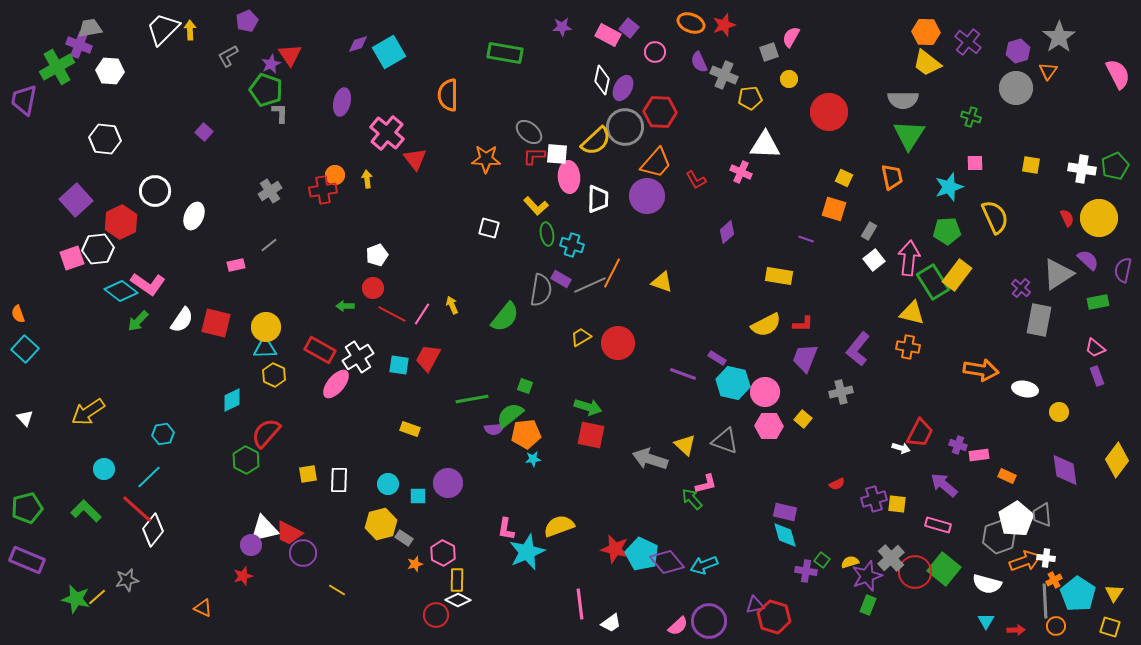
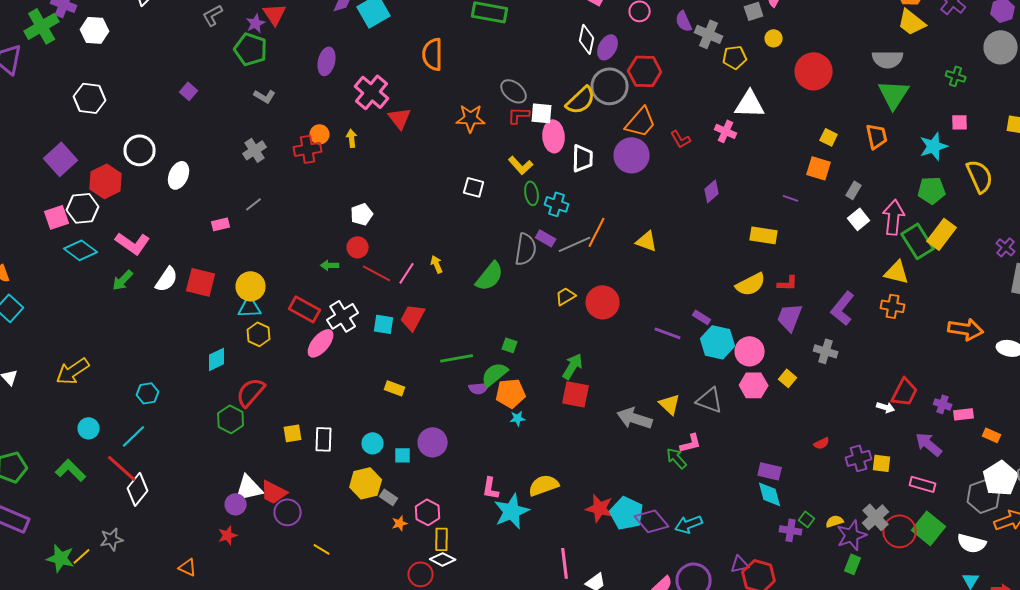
gray L-shape: (280, 113) -> (265, 96), moved, turned 120
cyan diamond: (121, 291) -> (81, 250), moved
gray cross: (841, 392) -> (826, 351), turned 30
green arrow: (588, 407) -> (573, 366), turned -76

